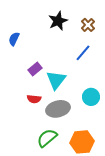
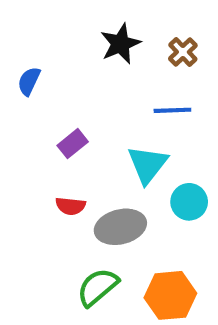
blue line: (83, 53) -> (172, 110), turned 48
cyan triangle: (56, 80) -> (147, 164), moved

